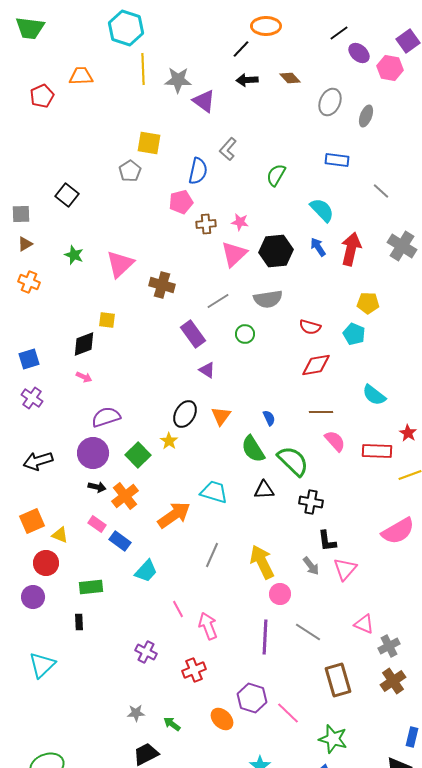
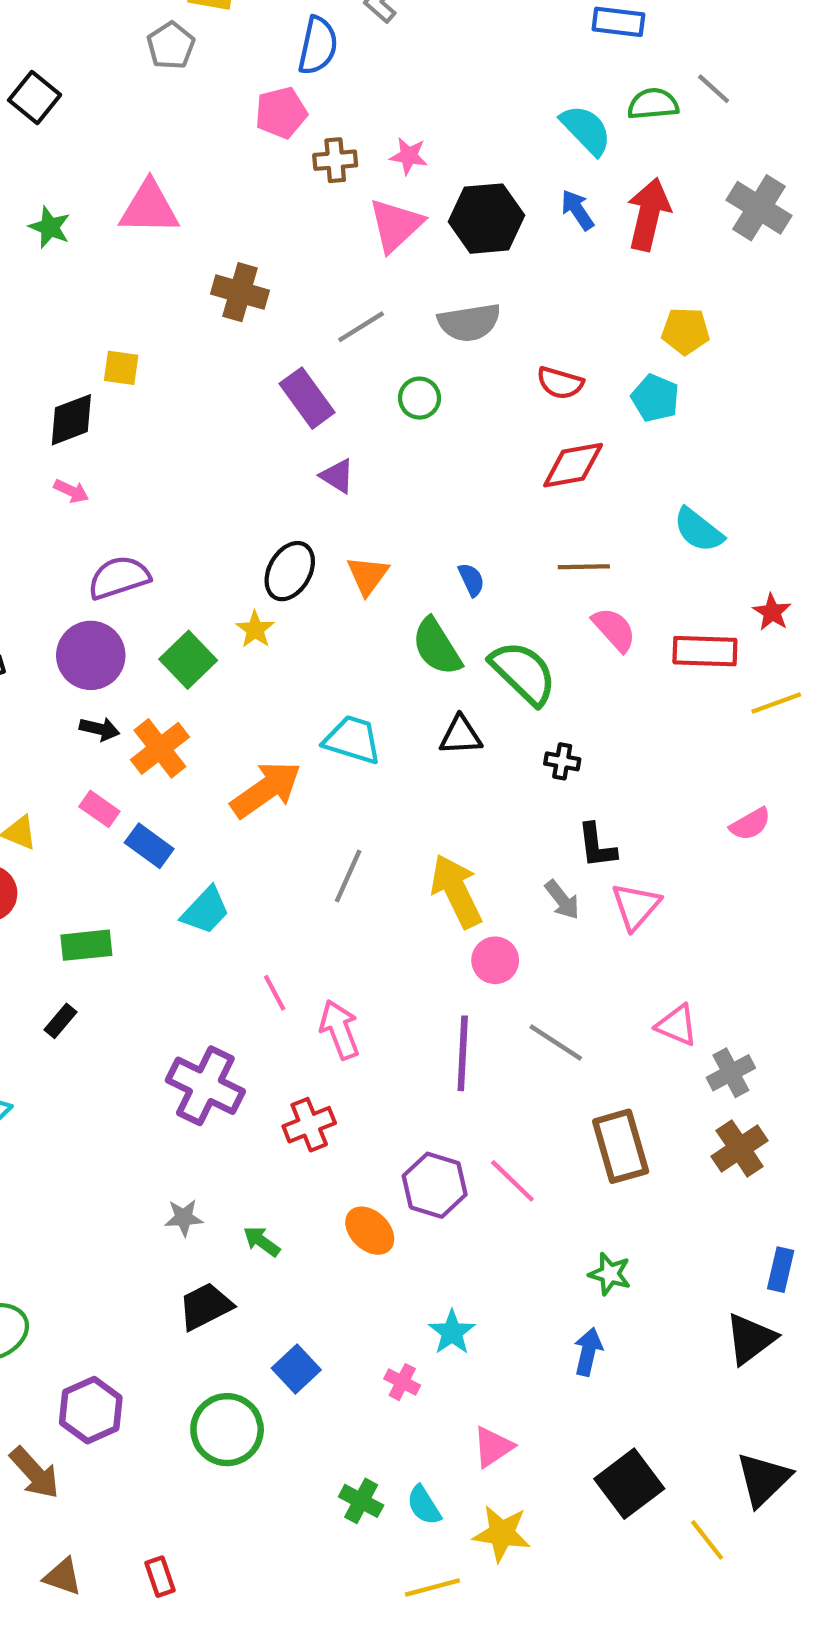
green semicircle: (276, 175) -> (653, 104), moved, turned 55
pink triangle: (120, 264) -> (149, 208), moved, turned 44
black cross: (311, 502) -> (562, 761), size x0.7
pink semicircle: (398, 531) -> (750, 824), size x0.6
black rectangle: (79, 622) -> (61, 1021), turned 42
purple cross: (146, 652) -> (205, 1086), size x1.6
pink line: (288, 713) -> (512, 1181), moved
green star: (333, 739) -> (610, 1274), size x0.7

